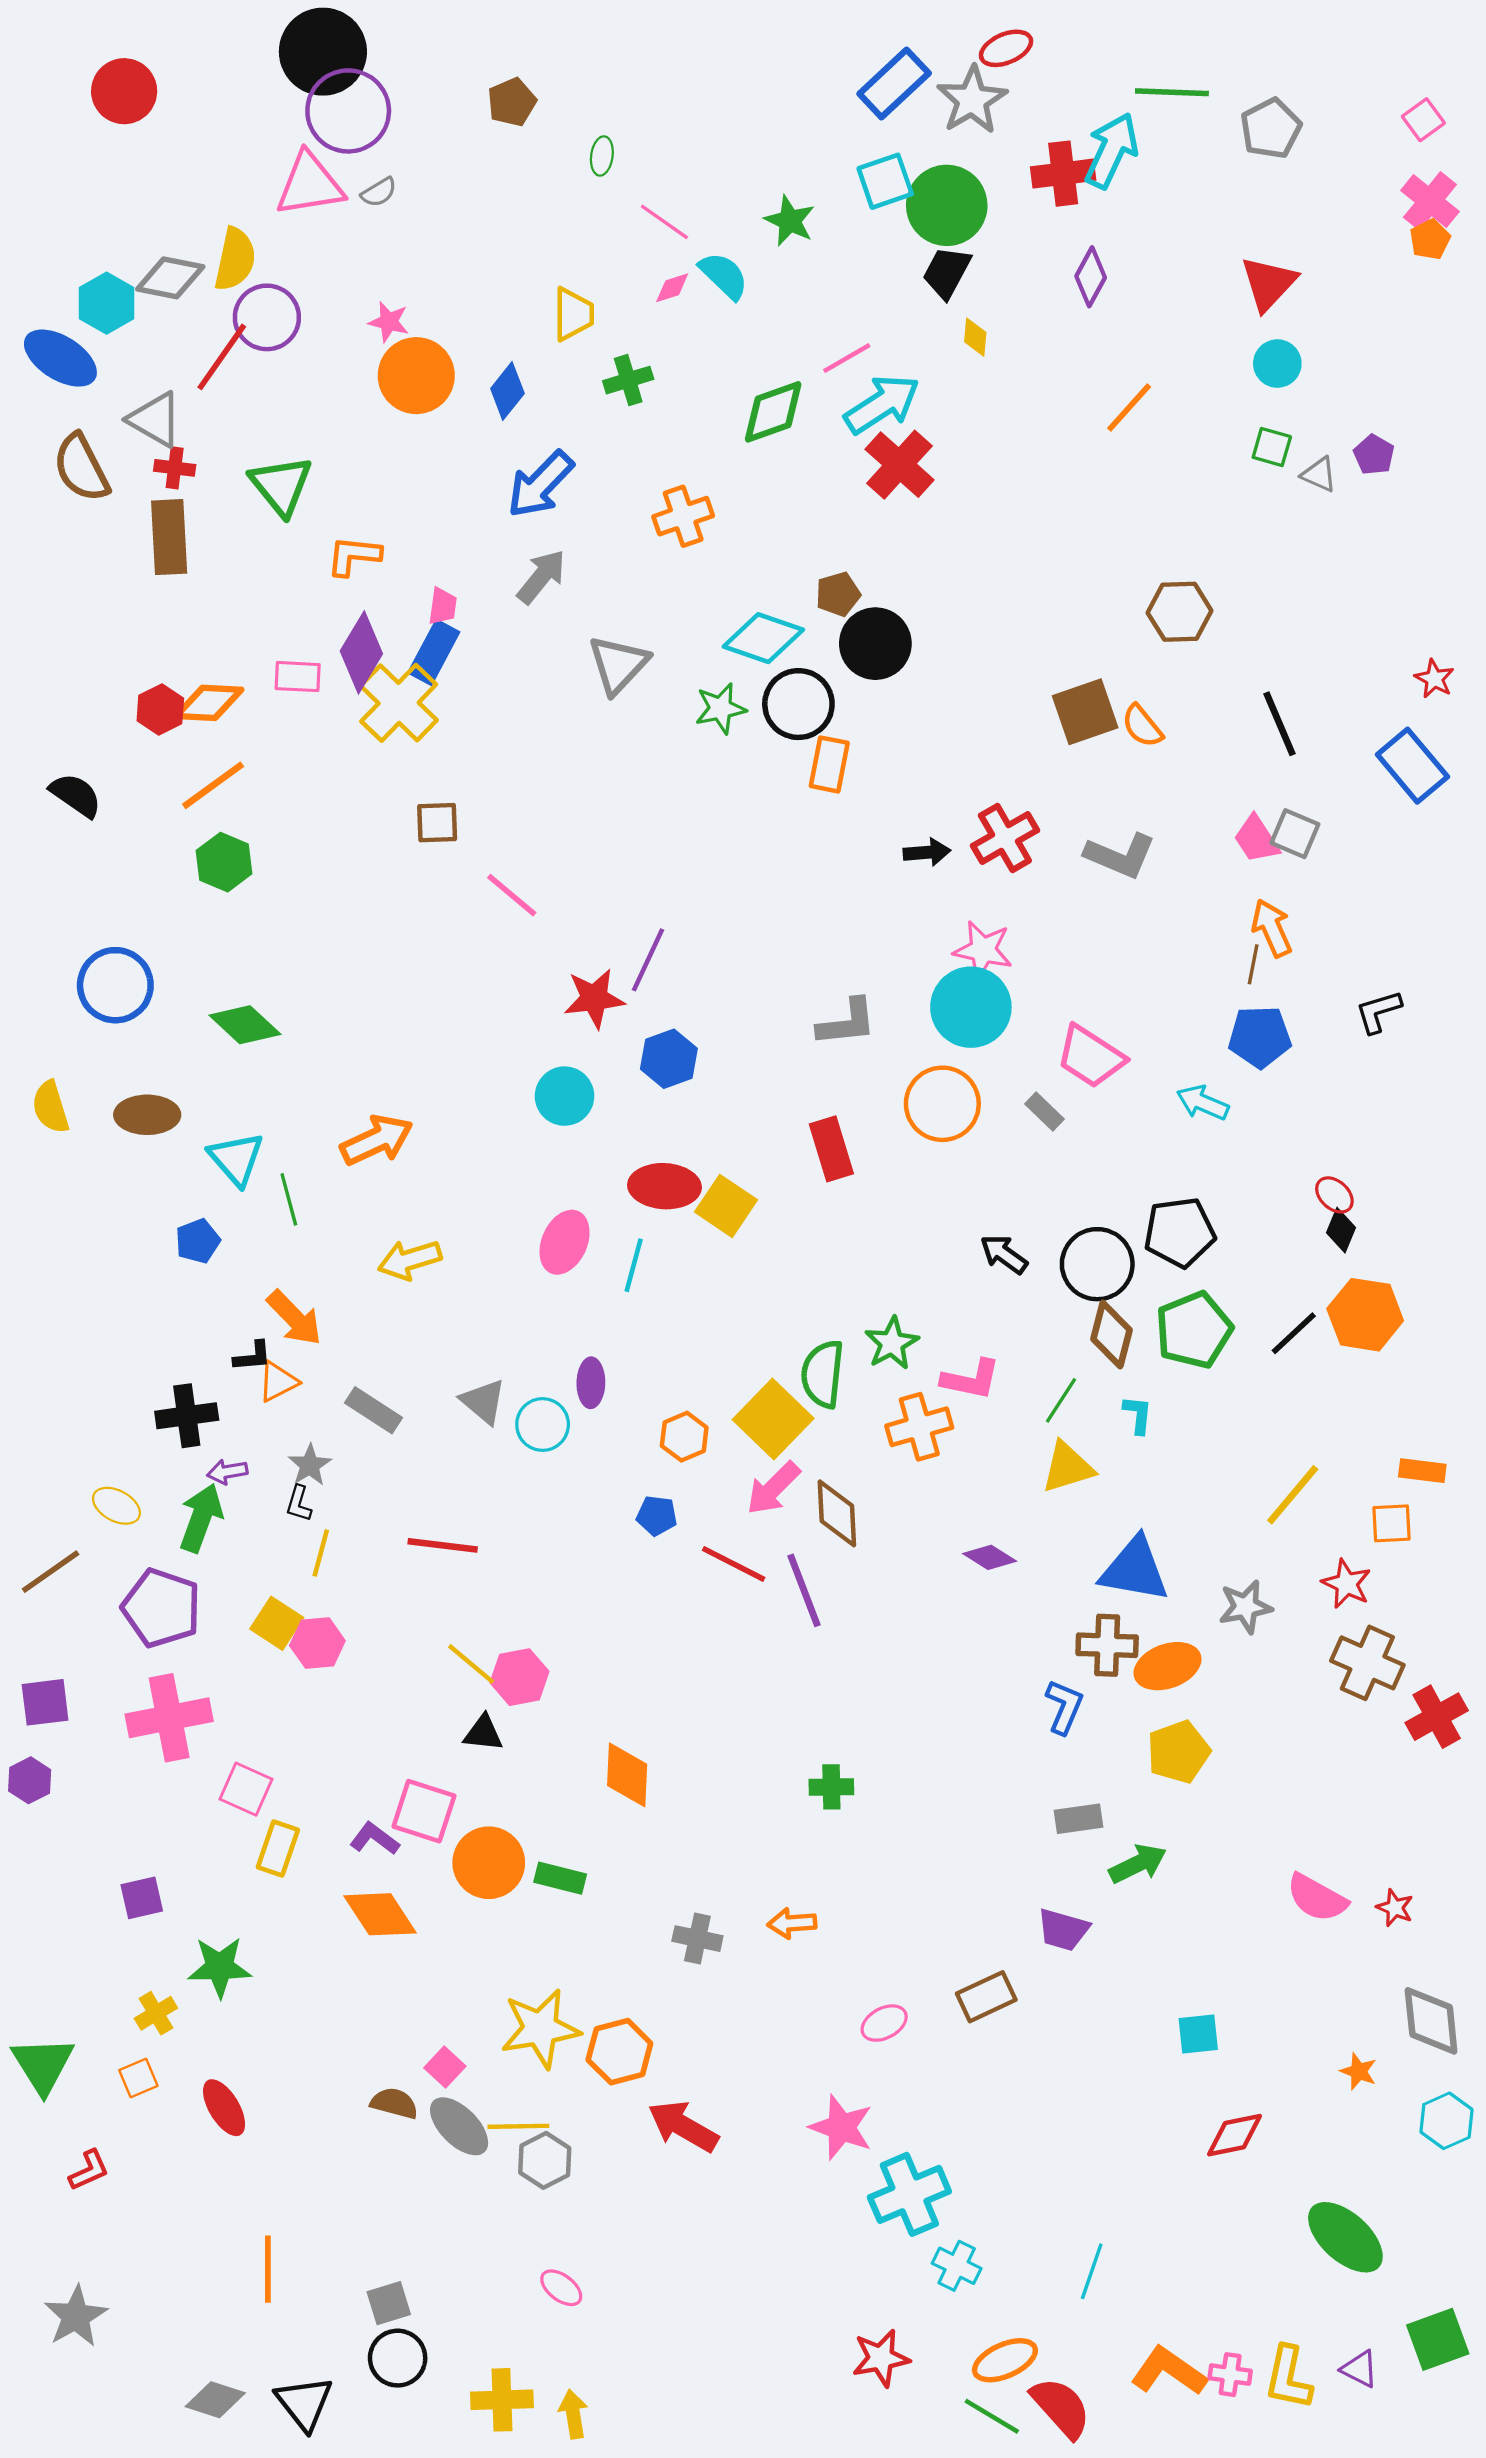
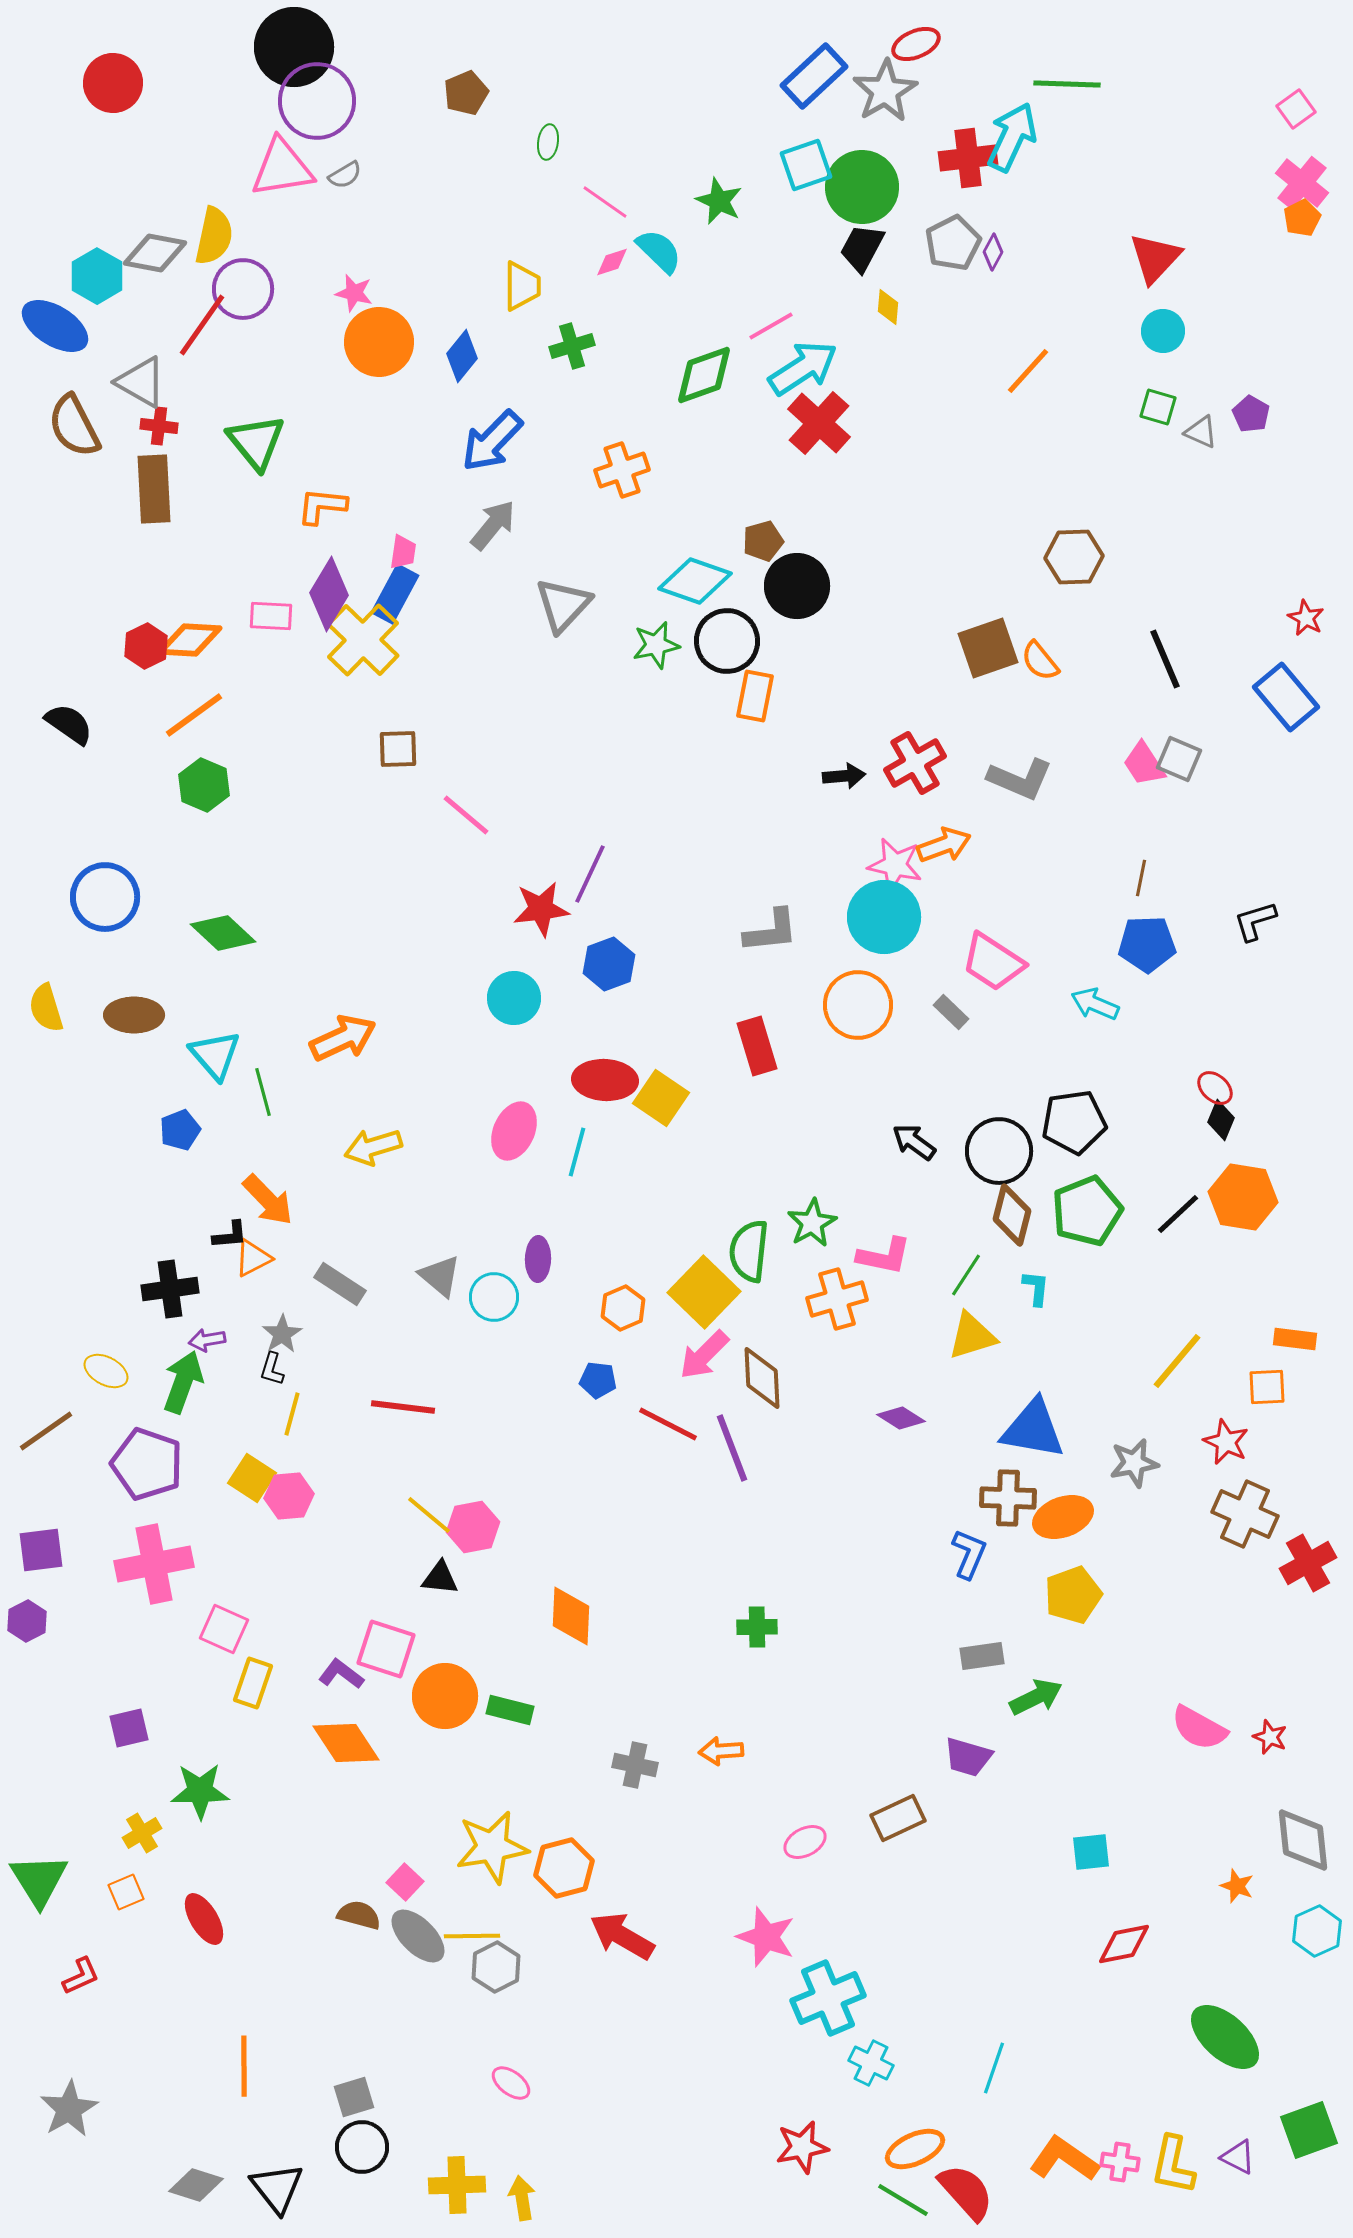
gray pentagon: (1271, 129) -> (953, 243), moved
purple diamond: (1091, 277) -> (993, 252), size x0.7
orange arrow: (1272, 928) -> (944, 845), moved, turned 94

